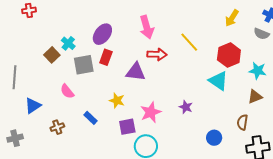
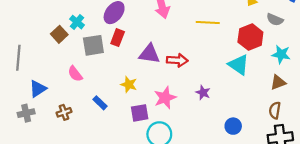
gray semicircle: (261, 34) -> (275, 20), moved
yellow line: (189, 42) -> (208, 22), turned -45
red arrow: (157, 54) -> (177, 60), moved
brown semicircle: (242, 122) -> (275, 110), moved
gray cross: (15, 138) -> (26, 113), moved

